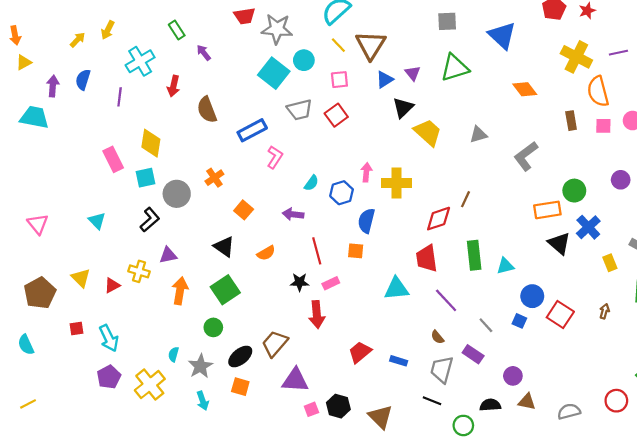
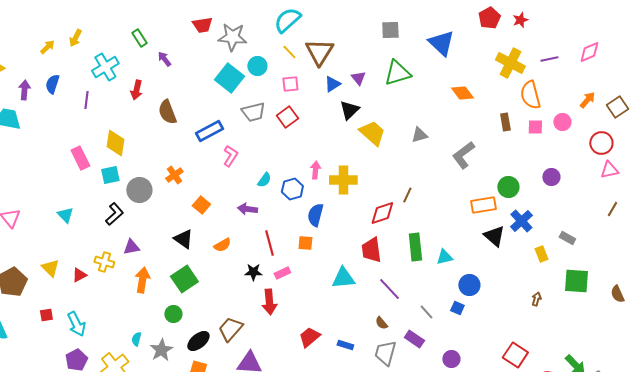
red square: (560, 314) -> (515, 355), moved

